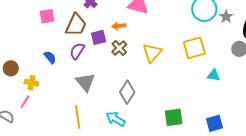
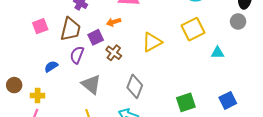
brown cross: (119, 48) -> (114, 53), moved
yellow triangle: (152, 53) -> (152, 42), turned 30
blue semicircle: (50, 57) -> (51, 66), turned -72

